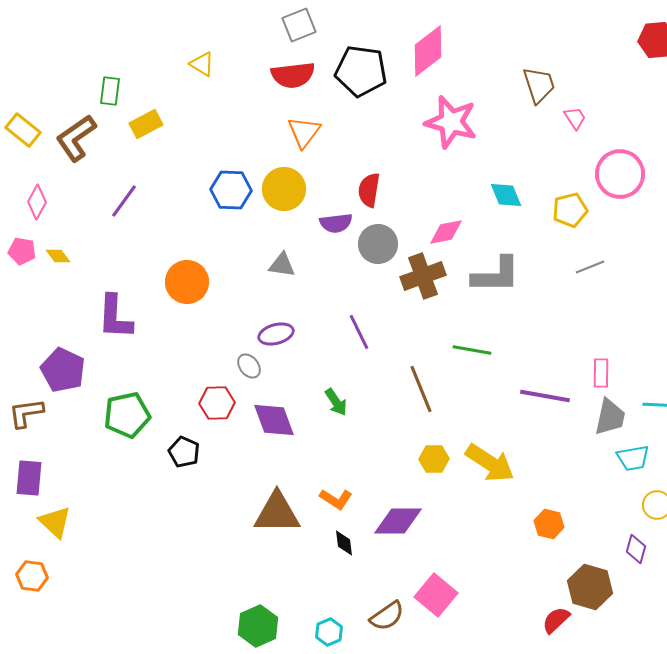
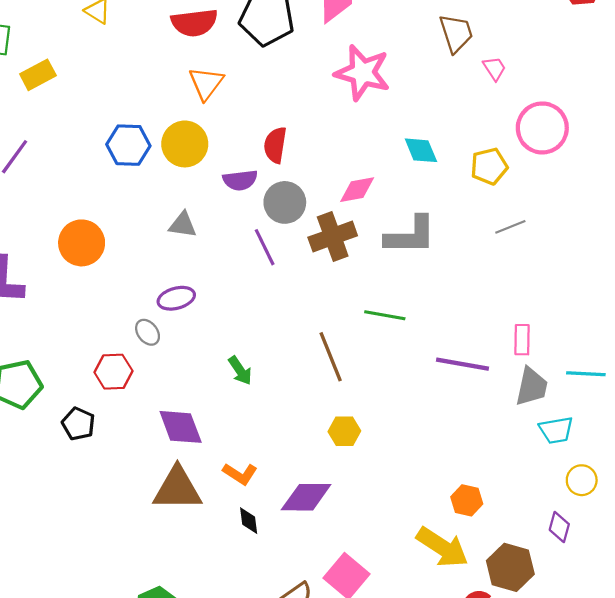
purple line: (359, 332) -> (265, 247), moved
purple diamond: (274, 420) -> (181, 427), moved
yellow arrow: (490, 463) -> (442, 547), moved

